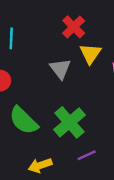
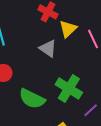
yellow triangle: (90, 54) -> (68, 29), turned 30

